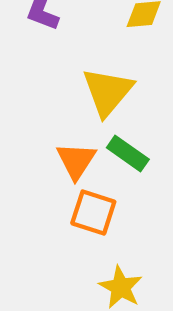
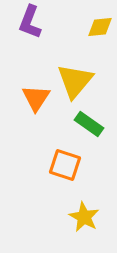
orange triangle: (76, 161) -> (36, 98), moved

